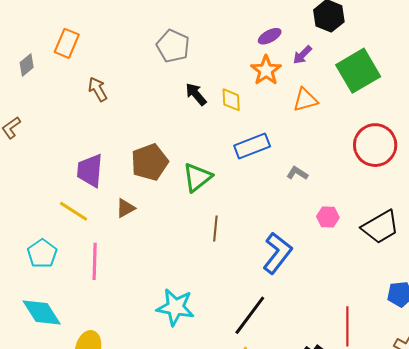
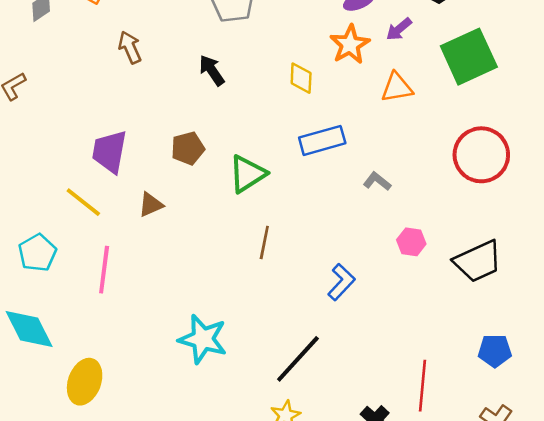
black arrow: (196, 94) -> (212, 70), moved
brown pentagon: (150, 162) -> (188, 148), size x0.7
blue L-shape: (277, 253) -> (341, 282), size x0.7

